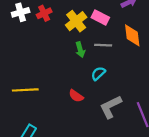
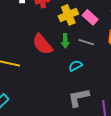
red semicircle: (76, 96) -> (42, 44), moved, size x1.6

